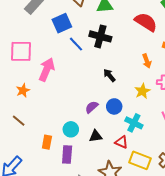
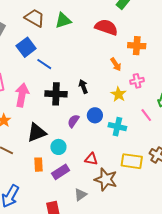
black cross: (100, 36) -> (56, 94), moved
black arrow: (109, 75) -> (83, 86), turned 32
black triangle: (96, 136) -> (37, 133), moved, size x1.5
red triangle: (122, 142) -> (91, 159), moved
purple rectangle: (67, 155) -> (61, 172), turned 66

